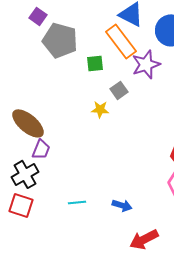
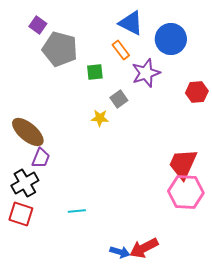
orange rectangle: (121, 41) -> (121, 50), size x0.6
blue arrow: (122, 205) -> (120, 252), moved

